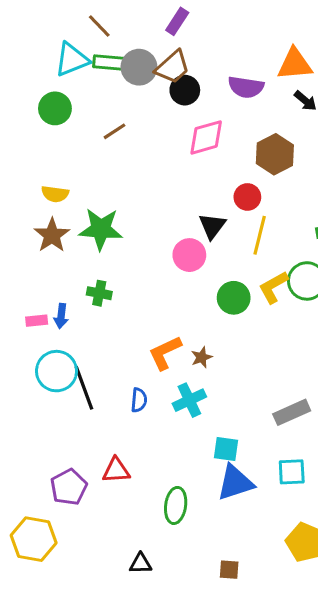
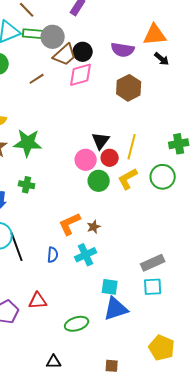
brown trapezoid: (173, 67) -> (65, 55), moved
pink diamond: (206, 137) -> (81, 75), moved
brown hexagon: (275, 154) -> (129, 88), moved
red circle: (247, 197) -> (110, 158), moved
yellow L-shape: (273, 287) -> (128, 179), moved
green circle: (234, 298) -> (99, 181), moved
cyan square: (292, 472) -> (153, 287), moved
green ellipse: (176, 505) -> (77, 324), turned 65

